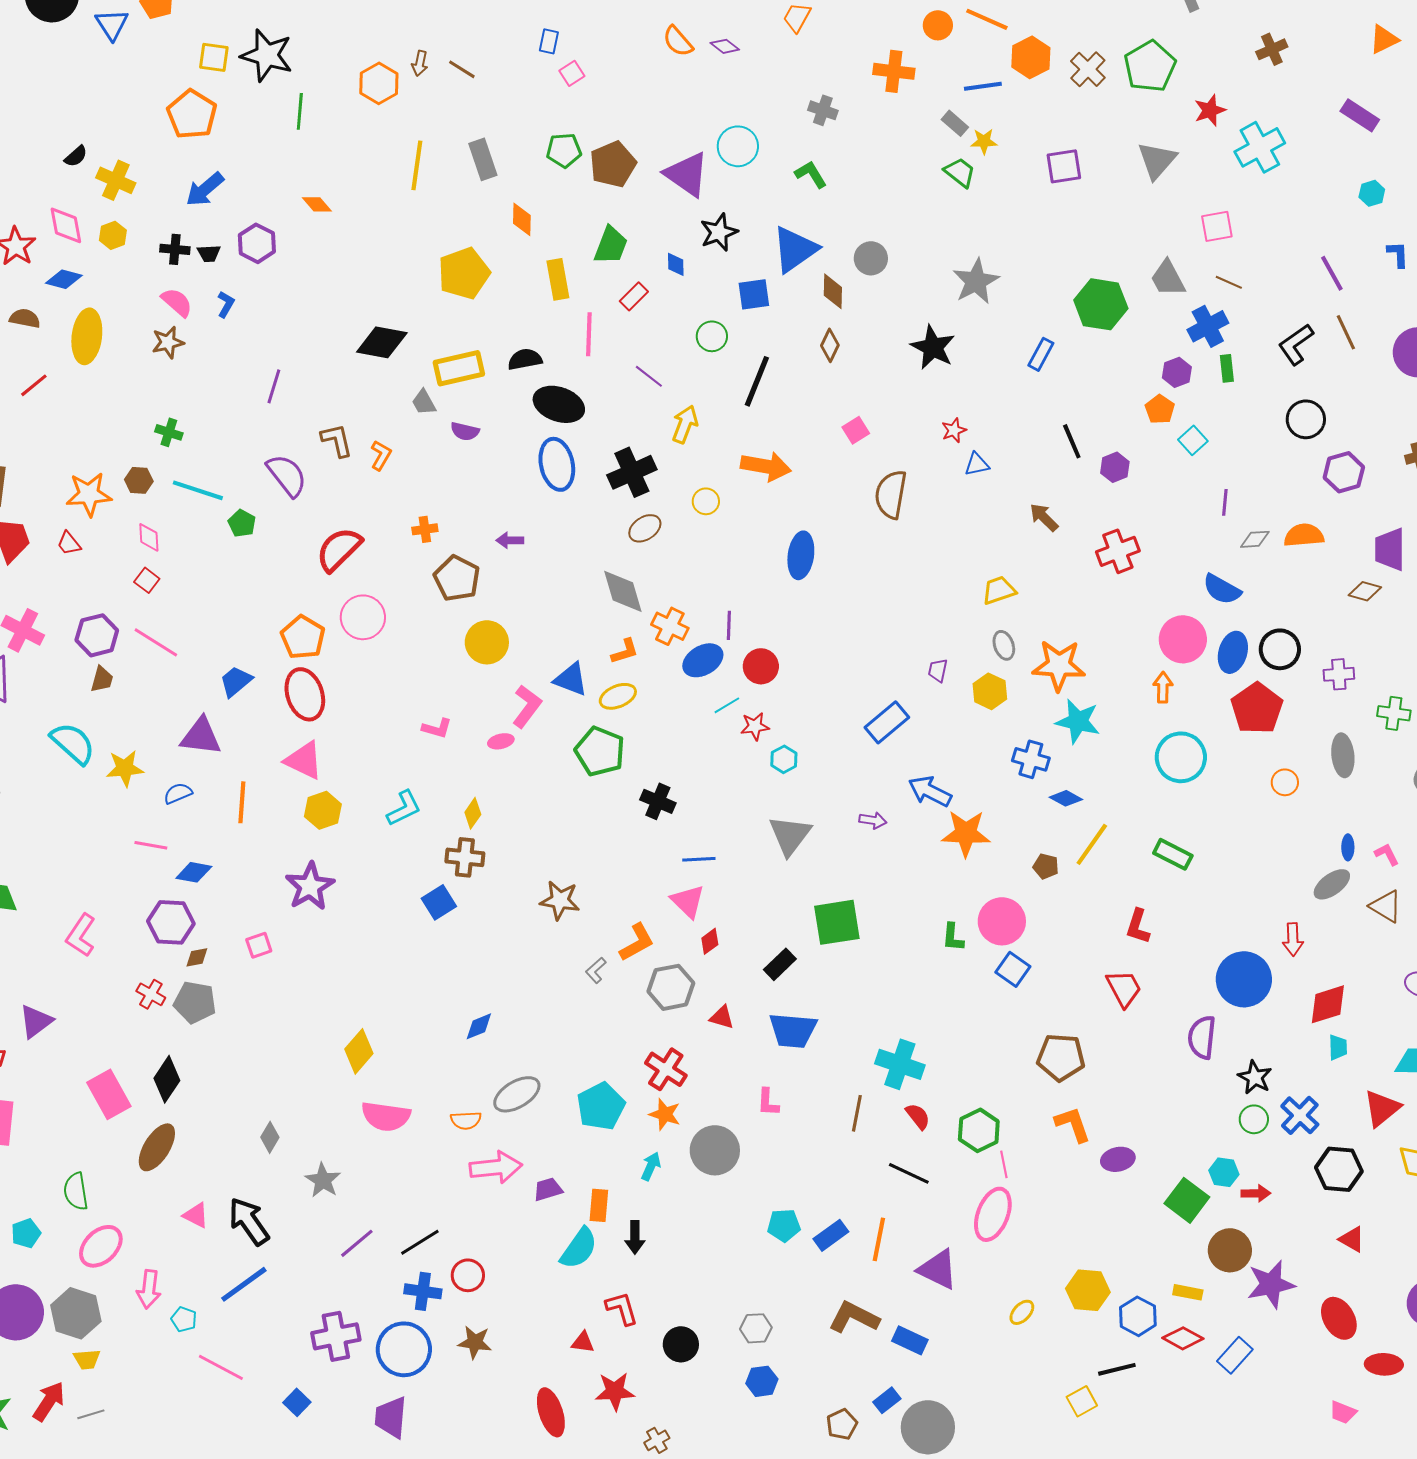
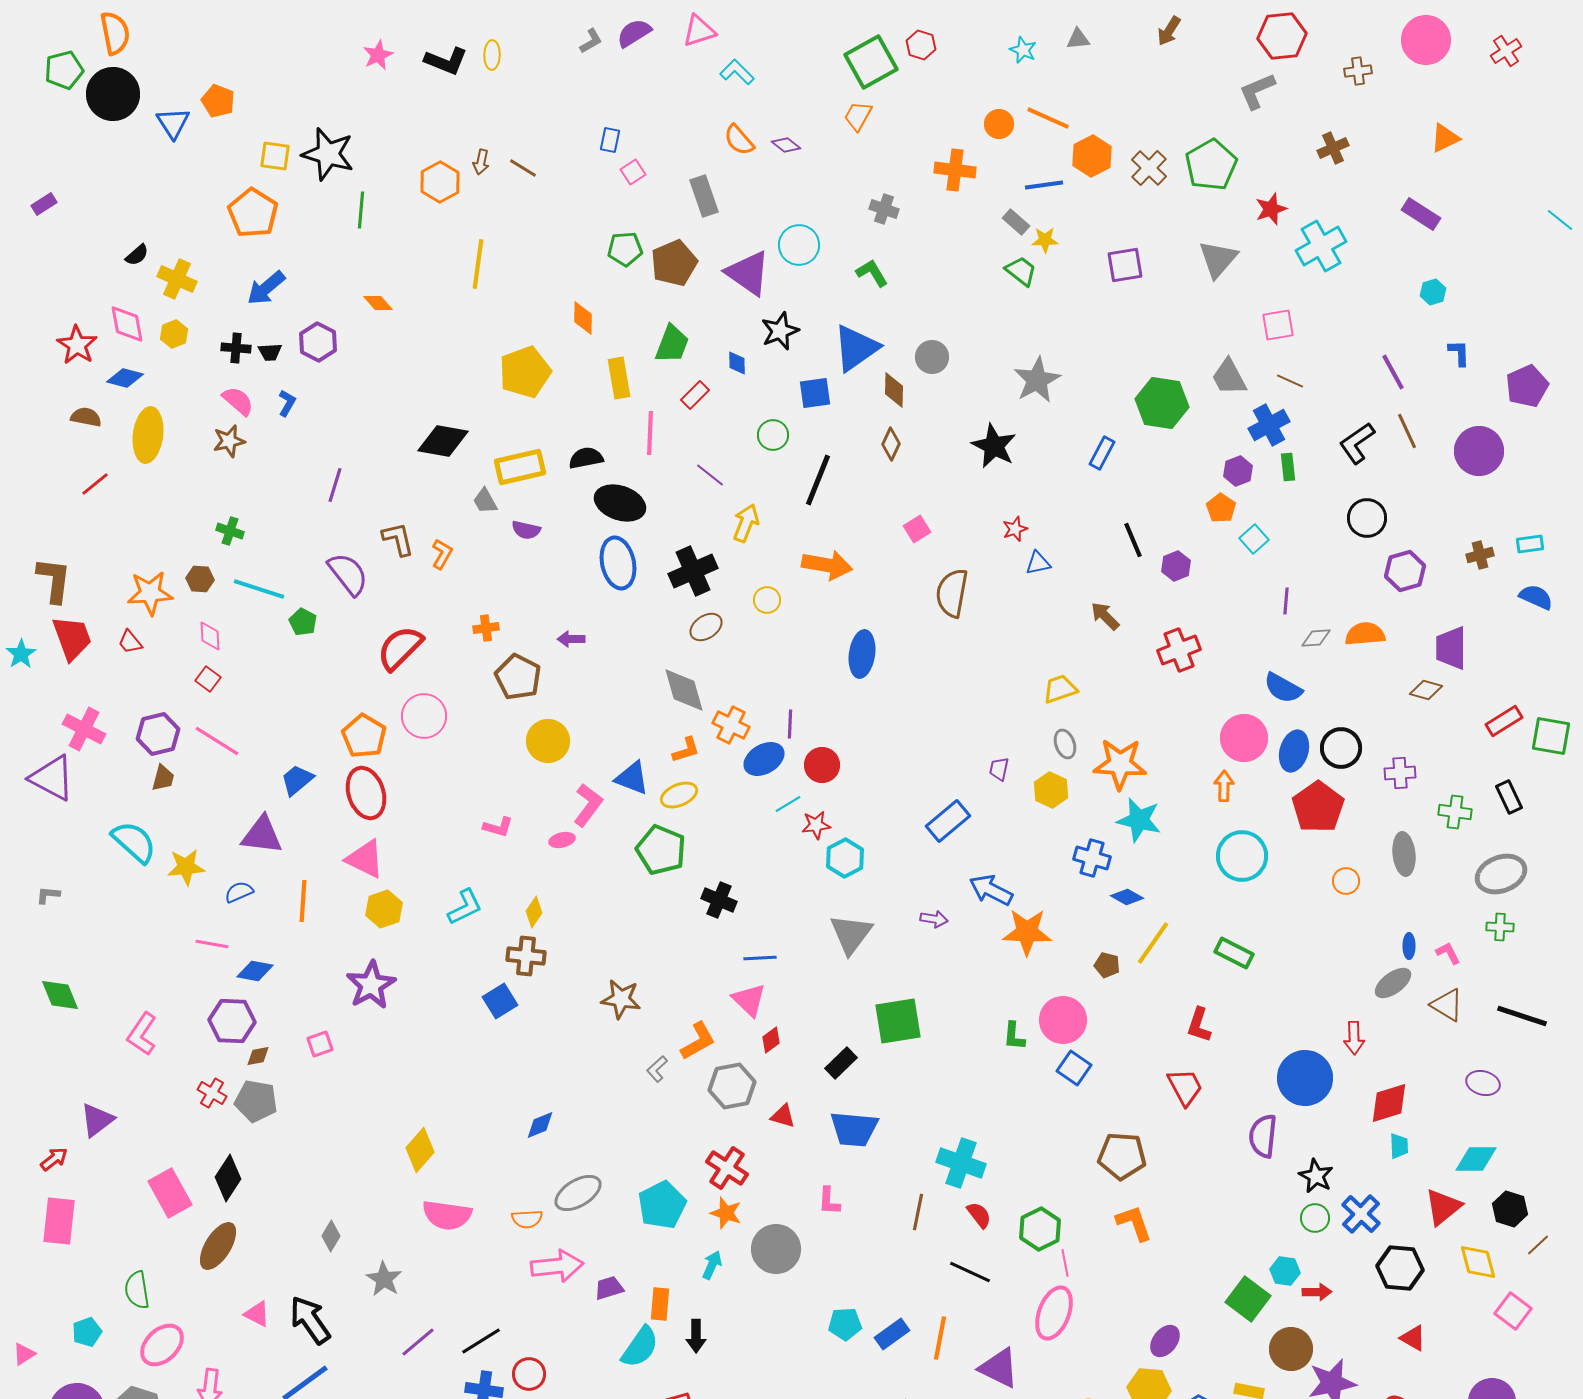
gray rectangle: (483, 159) -> (704, 196), moved
cyan hexagon: (784, 759) -> (845, 858), size x1.4
purple ellipse: (1118, 1159) -> (1165, 1341), moved, turned -40

